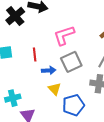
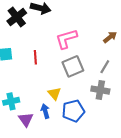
blue arrow: (49, 70) -> (45, 111), moved, turned -104

